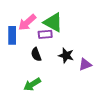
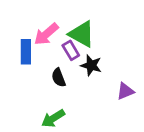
purple rectangle: (45, 34) -> (71, 50), turned 64
black star: (66, 55) -> (91, 65), moved

